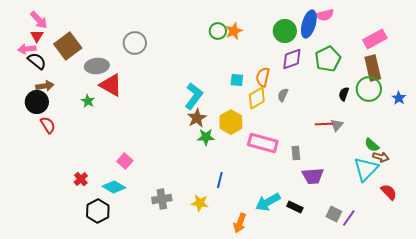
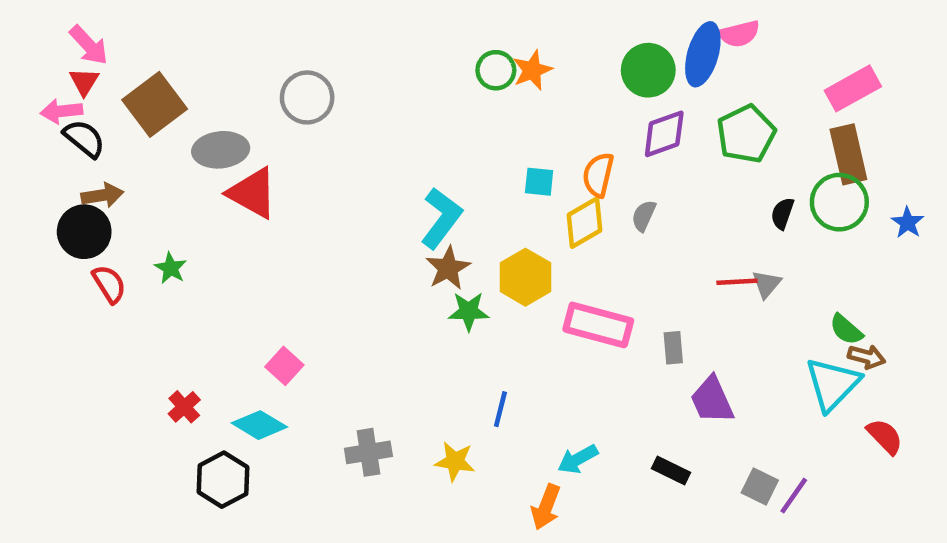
green star: (88, 101) -> (171, 268), moved
purple trapezoid: (313, 176) -> (712, 400), turned 70
cyan arrow: (268, 202) -> (578, 459), moved, size x0.7

